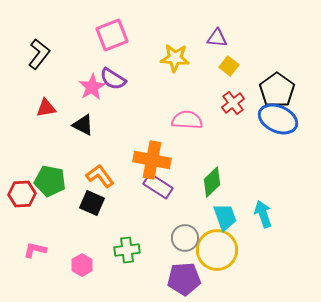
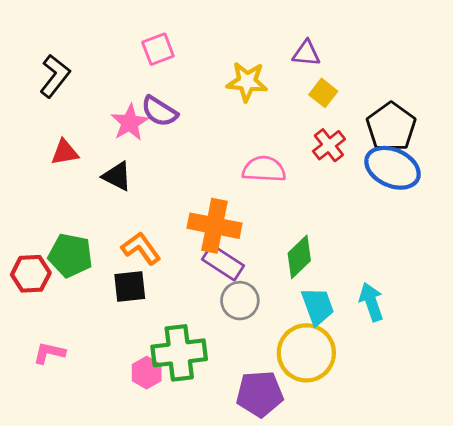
pink square: (112, 35) -> (158, 49), size x0.7
black square: (92, 203) -> (130, 286), turned -30
gray circle: (185, 238) -> (240, 301), moved
green cross: (127, 250) -> (179, 353), size x1.5
pink hexagon: (82, 265) -> (147, 373), moved

